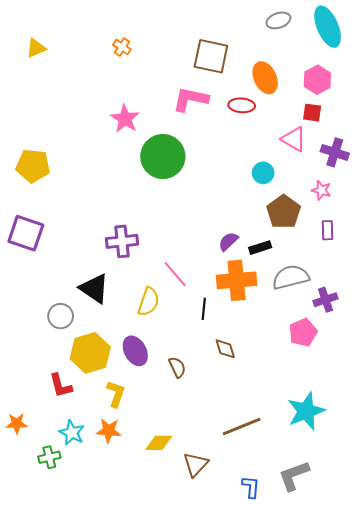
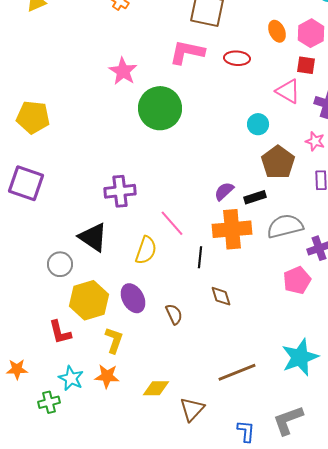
orange ellipse: (265, 78) -> (277, 31), moved, size x0.7

